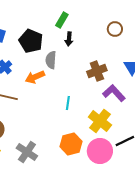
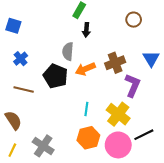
black pentagon: (31, 41) -> (56, 76), moved
orange arrow: (35, 77) -> (85, 69), moved
purple L-shape: (114, 93) -> (133, 85), turned 65
cyan line: (68, 103) -> (86, 109), moved

